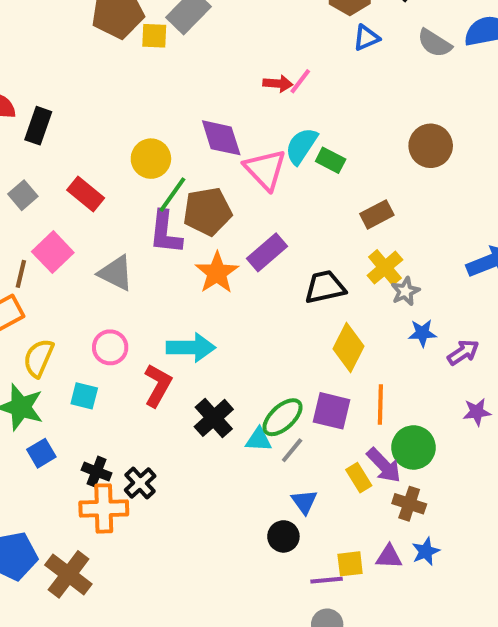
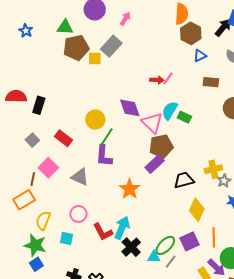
brown pentagon: (207, 211) -> (161, 146), moved
brown rectangle: (377, 214) -> (211, 82), moved, turned 35
yellow cross: (385, 268) -> (213, 169), turned 30
orange star: (217, 273) -> (130, 189), moved
cyan arrow: (191, 348) -> (122, 228), moved, turned -65
red L-shape: (158, 385) -> (103, 232), turned 125
purple square: (331, 411) -> (189, 241), turned -36
blue square: (41, 453) -> (36, 264), moved

